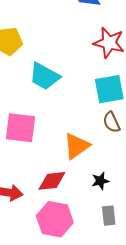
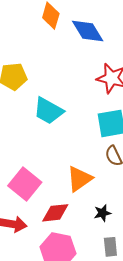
pink square: (21, 128) -> (25, 184), moved, turned 32

